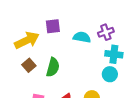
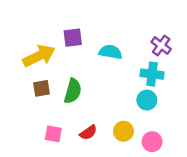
purple cross: (106, 32) -> (161, 45), moved, turned -35
brown square: (29, 65) -> (42, 88), turned 32

